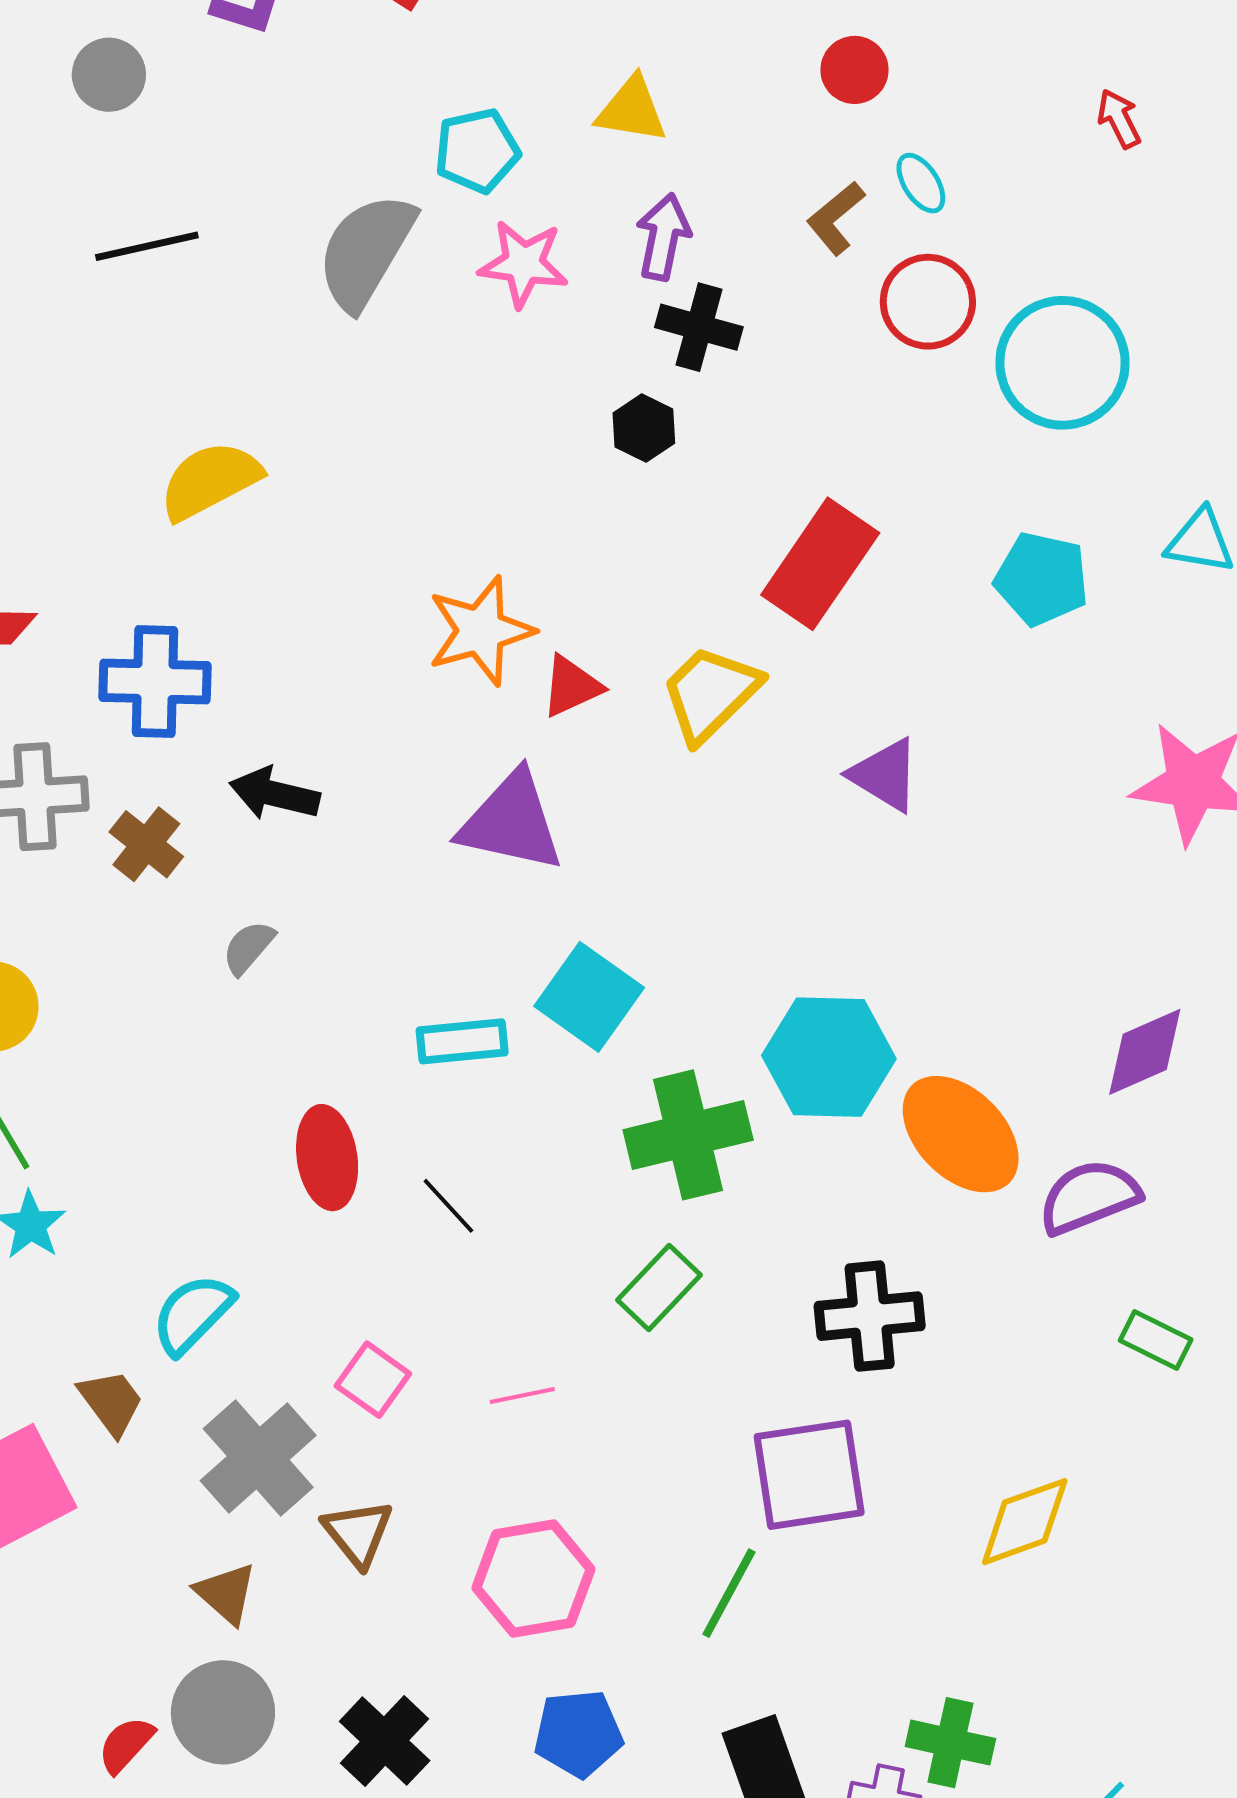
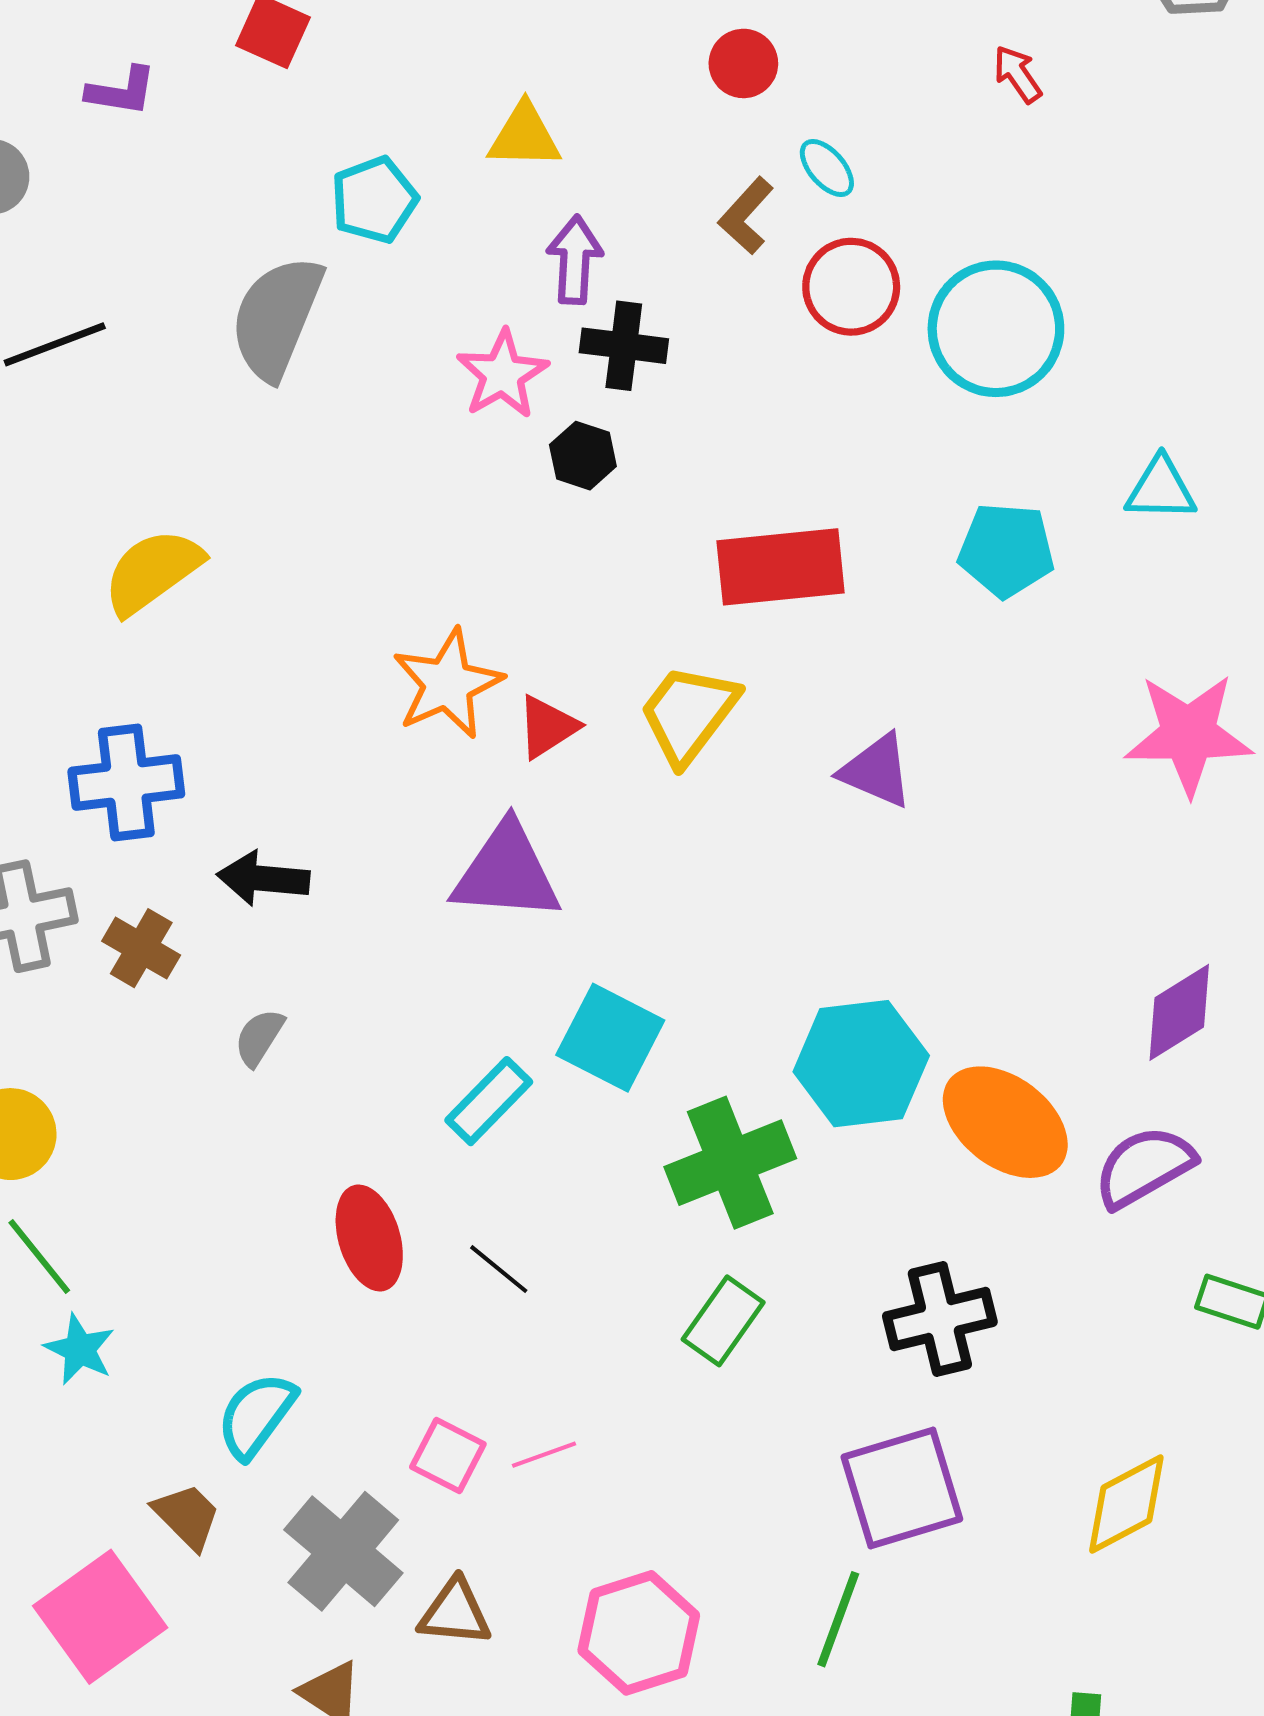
pink star: (523, 264) -> (502, 374), moved, turned -30
red rectangle: (820, 564) -> (781, 567), turned 58
cyan rectangle: (462, 1041) -> (489, 1101), turned -32
pink line: (522, 1396) -> (544, 1455), moved
brown triangle: (358, 1533) -> (455, 1613), turned -38

